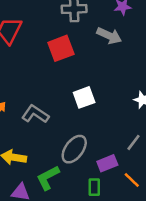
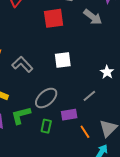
gray line: (134, 142) -> (89, 96), moved
green rectangle: (94, 187) -> (46, 126), moved

